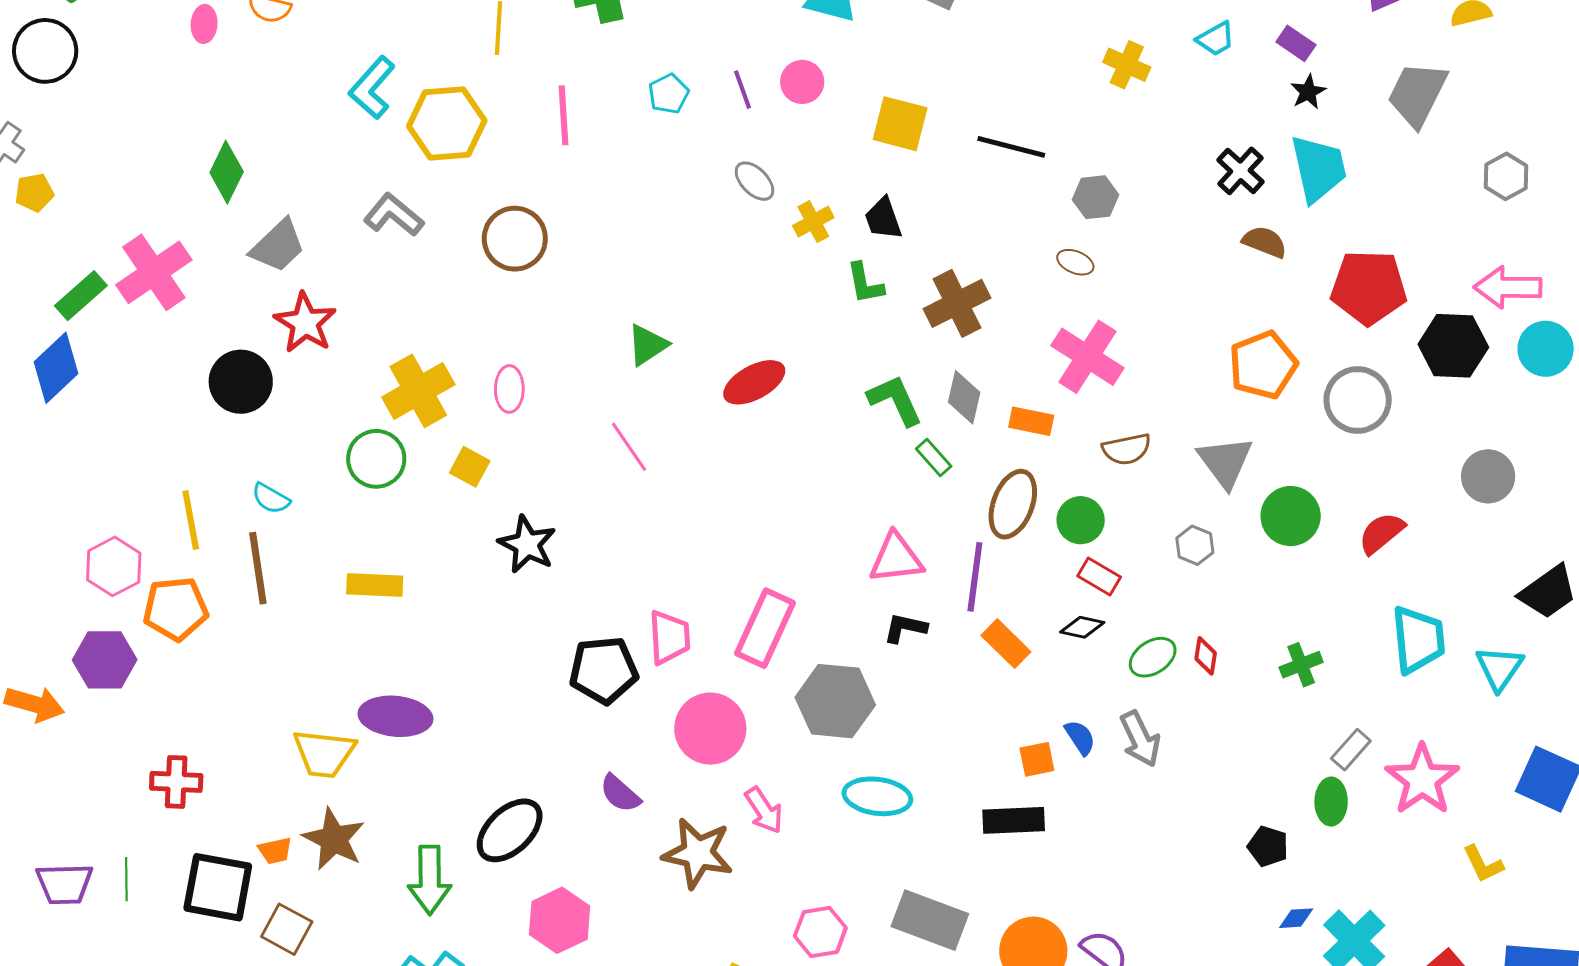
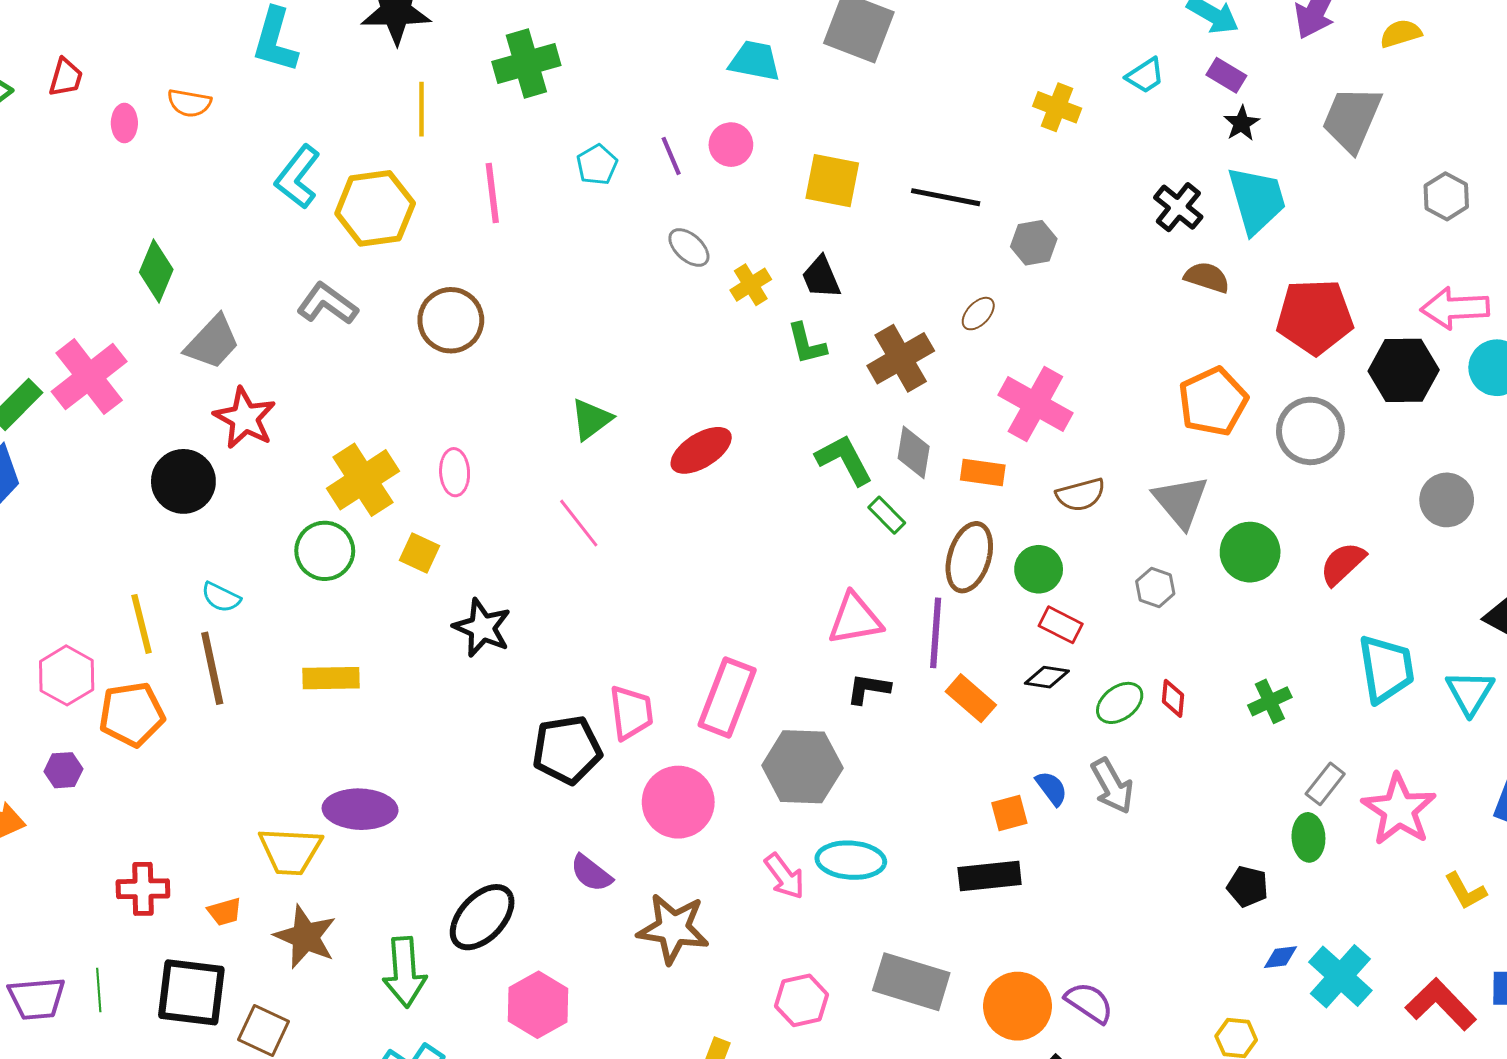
brown ellipse: (1075, 262) -> (978, 314), moved, turned -66
purple hexagon: (105, 660) -> (63, 770), size x0.6
pink arrow: (764, 810) -> (784, 876), moved
orange trapezoid: (275, 851) -> (225, 912), moved

